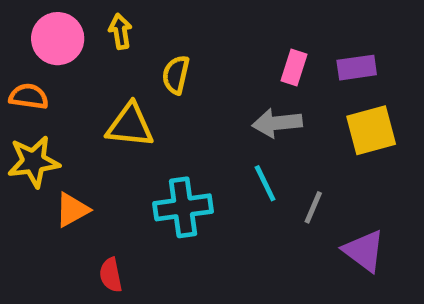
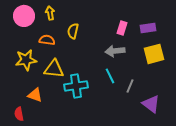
orange semicircle: (29, 96) -> (47, 40), moved
yellow triangle: (130, 125) -> (54, 69), moved
yellow star: (34, 162) -> (26, 60), moved
orange triangle: (72, 210) -> (35, 95), moved, turned 49
red semicircle: (111, 275) -> (19, 114), moved

